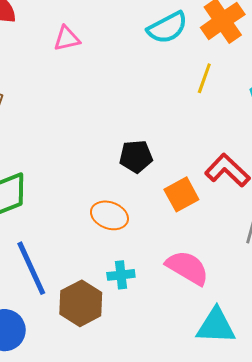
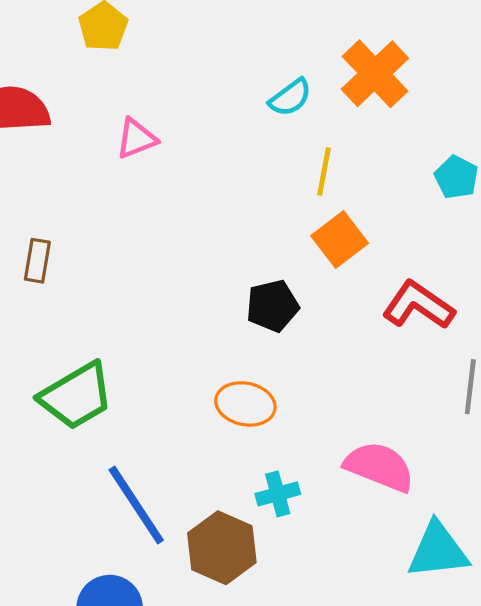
cyan semicircle: (167, 28) -> (290, 98), size x0.7
yellow line: (204, 78) -> (324, 171), moved
orange square: (181, 194) -> (340, 240), moved

